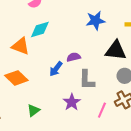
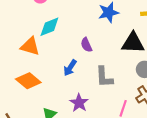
purple semicircle: (74, 57) -> (86, 45), moved, turned -96
purple star: (72, 102) -> (79, 103), moved

